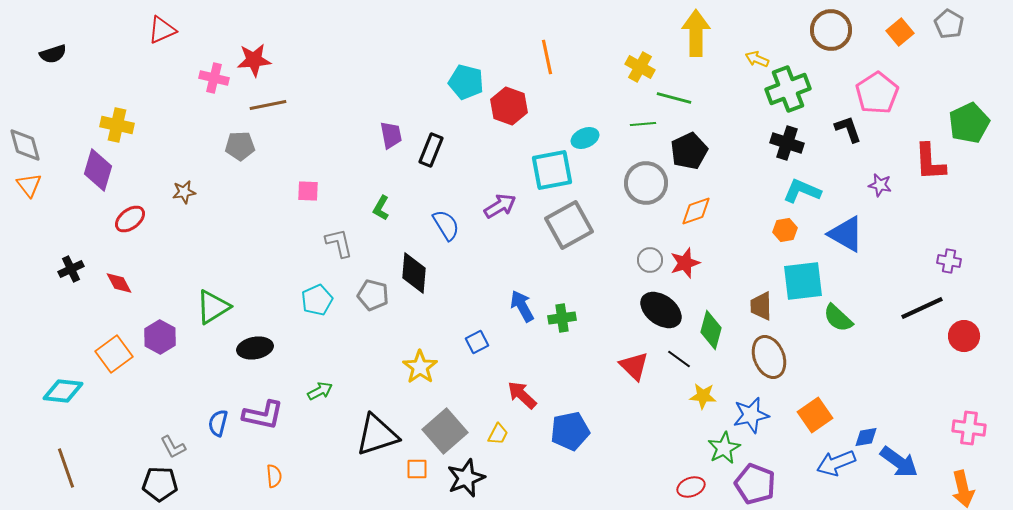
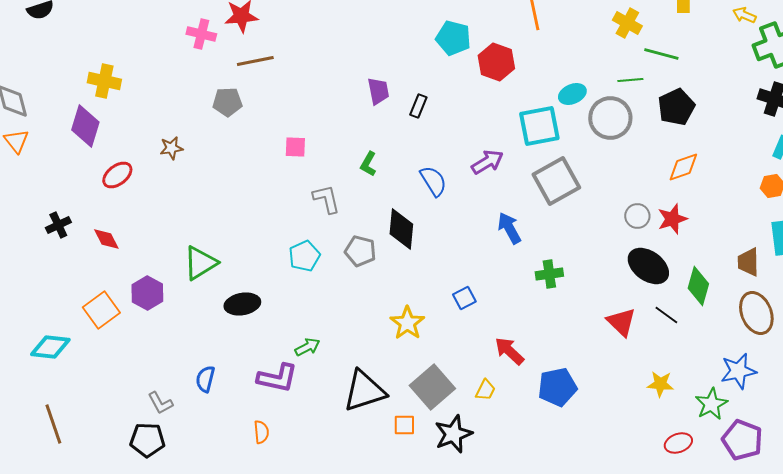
black rectangle: (431, 150) -> (418, 106), size x0.7
gray circle: (646, 183) -> (610, 118), moved
blue arrow: (522, 306) -> (509, 228), moved
yellow star: (703, 396) -> (660, 384), moved
purple L-shape: (263, 415) -> (277, 378), moved

